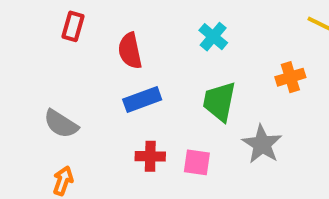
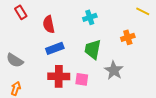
red rectangle: (73, 26) -> (21, 12), turned -48
cyan cross: (213, 37) -> (90, 17), turned 32
red cross: (150, 156) -> (59, 76), size x1.5

